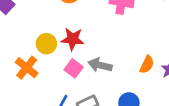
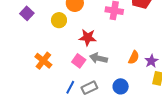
red star: (73, 39) -> (88, 37), moved
yellow circle: (46, 44) -> (59, 20), moved

